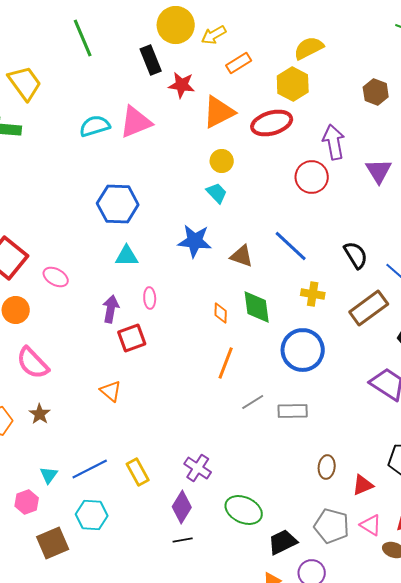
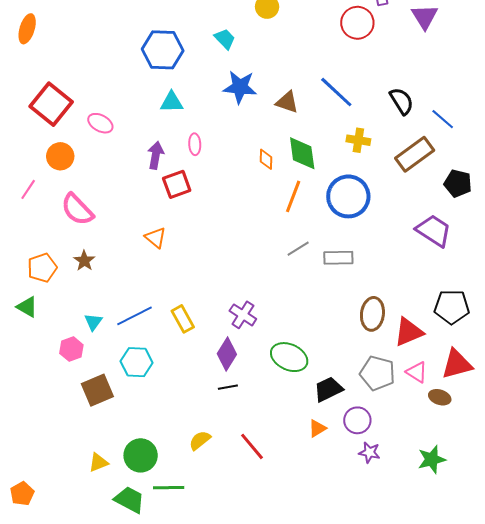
cyan trapezoid: (217, 193) -> (225, 39), moved
orange line: (226, 363) -> (293, 196), moved
brown ellipse: (327, 467) -> (372, 314), size x1.4
red triangle: (363, 485) -> (409, 332), size x1.4

